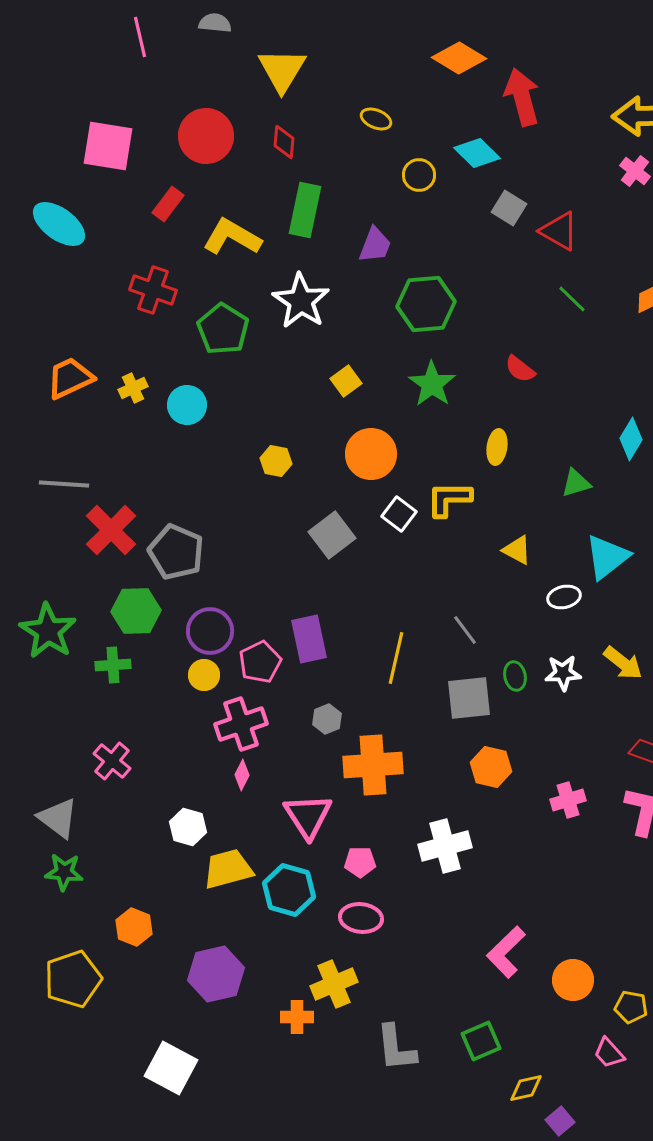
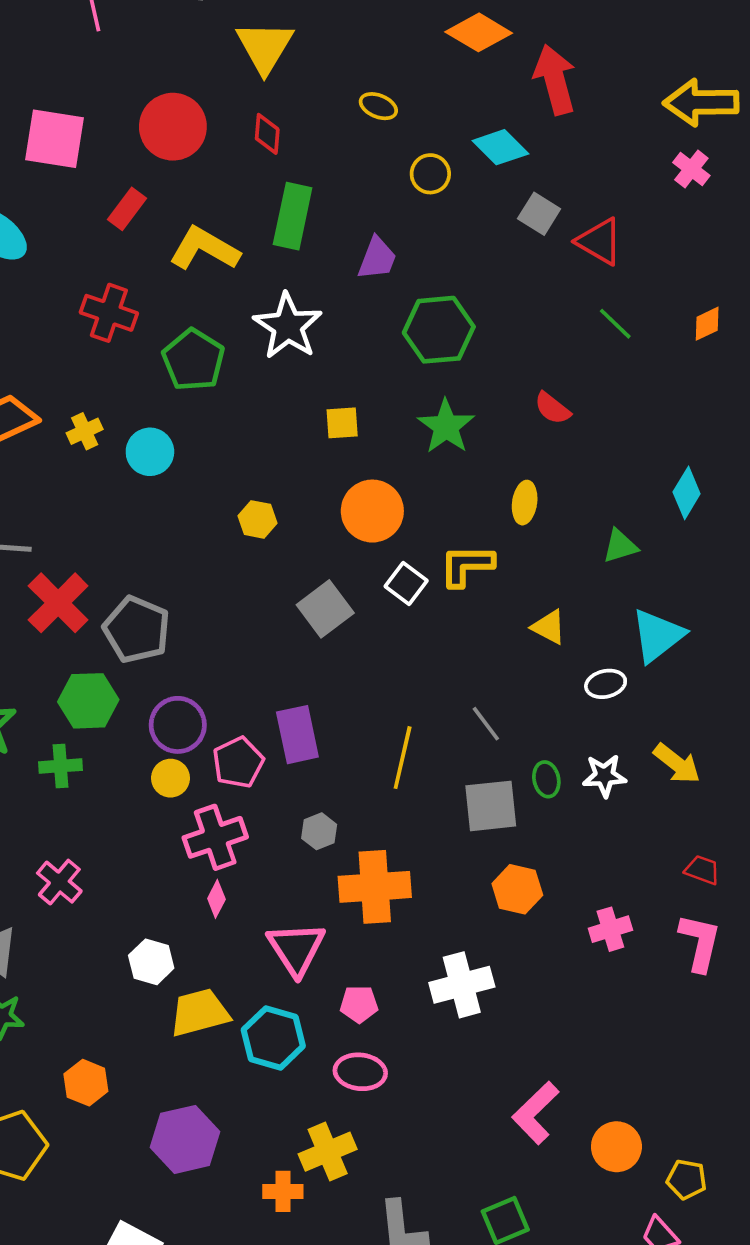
yellow square: (346, 381) -> (342, 423), turned 32

